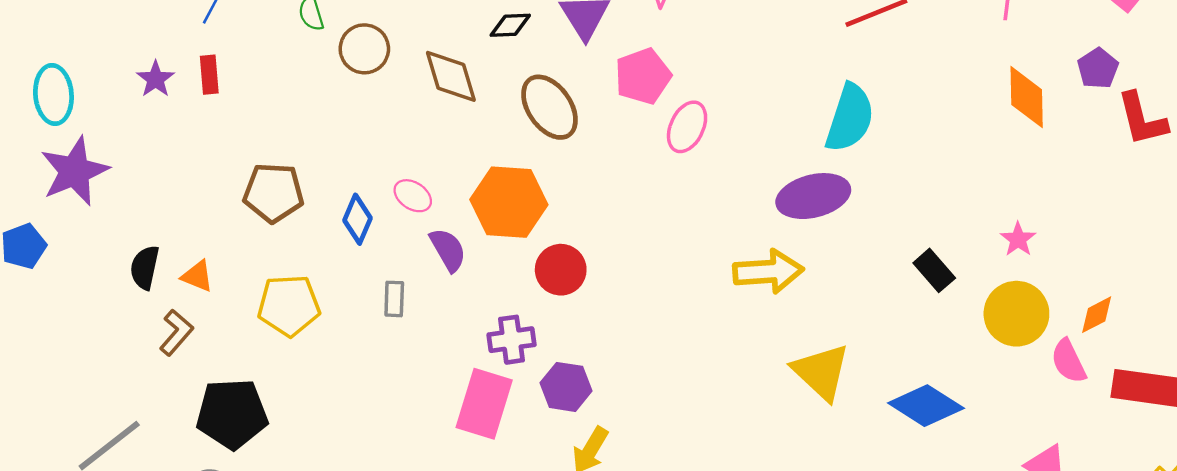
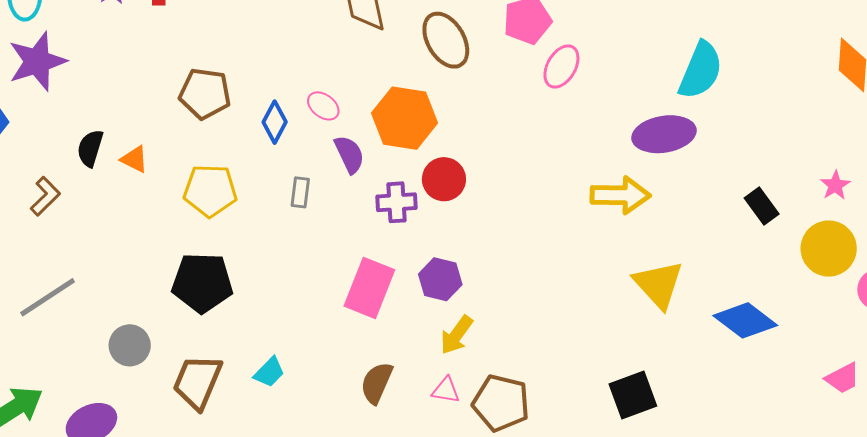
brown L-shape: (176, 332) -> (45, 196), moved
purple cross: (512, 340) -> (396, 202), moved
black pentagon: (232, 414) -> (202, 283), moved

